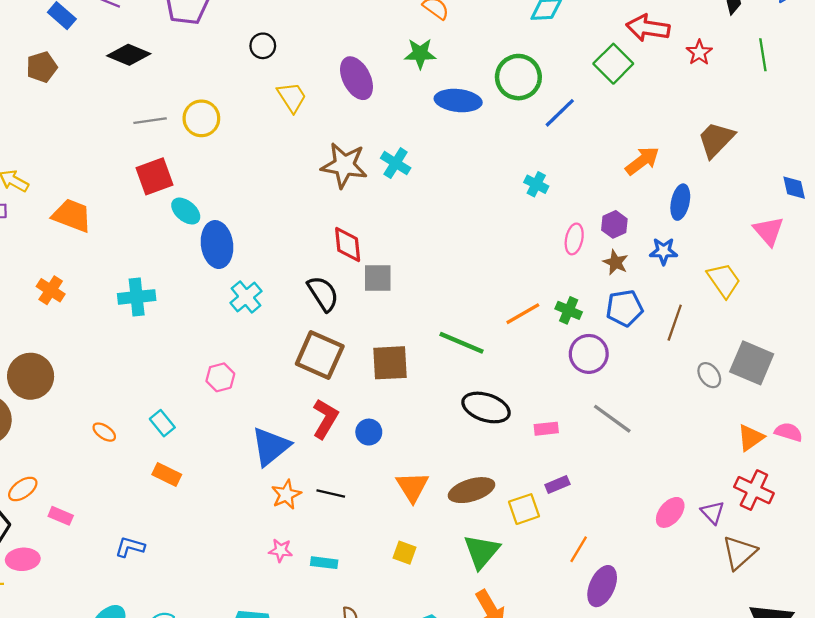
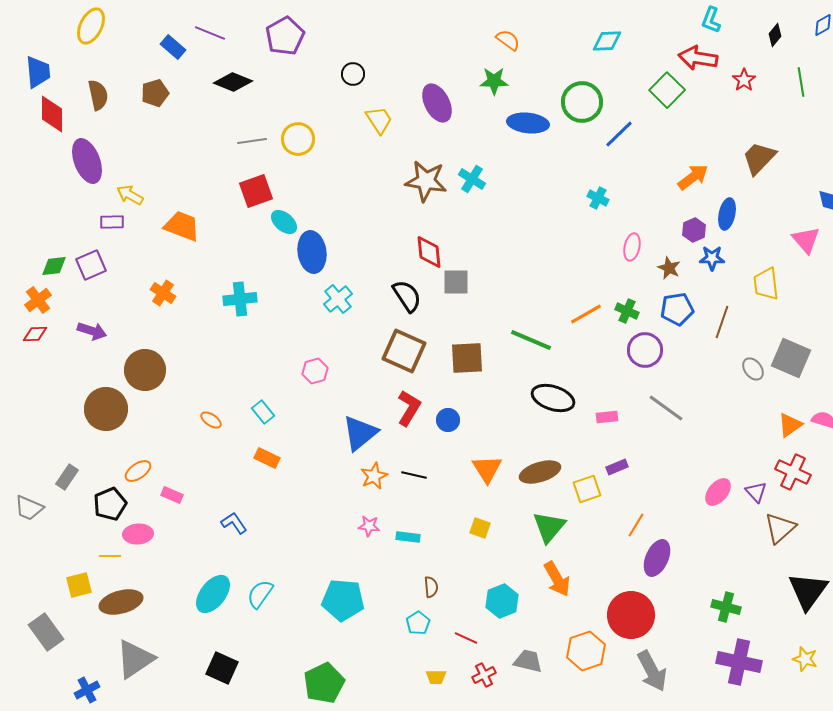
purple hexagon: (614, 224) -> (694, 230), moved
yellow trapezoid: (724, 280) -> (766, 284), turned -152
blue L-shape: (130, 547) -> (234, 523), turned 40

